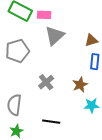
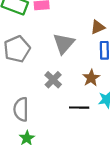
gray triangle: (55, 36) -> (64, 43), moved
black line: (51, 122) -> (79, 108), moved

